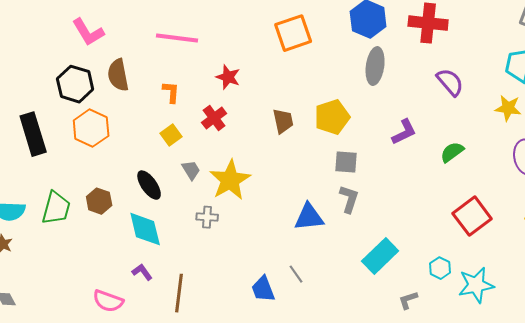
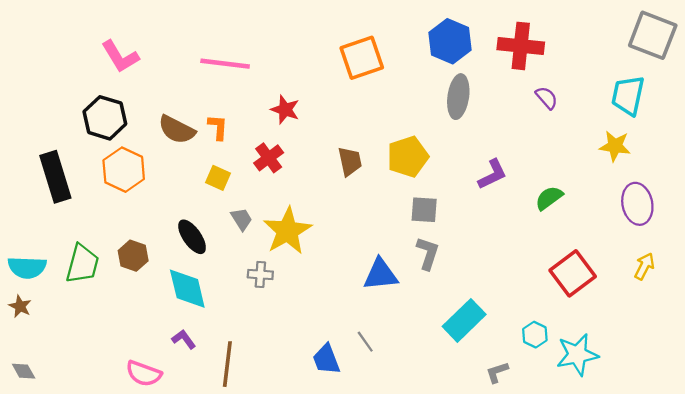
brown semicircle: (118, 75) -> (177, 130), moved, turned -52
purple semicircle: (450, 82) -> (547, 98), moved, size x0.7
yellow square: (171, 135) -> (218, 178), turned -30

